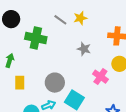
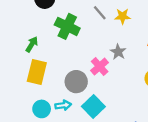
pink cross: (100, 77) -> (100, 67), moved
yellow rectangle: (20, 83) -> (37, 72), size x1.5

